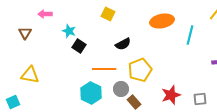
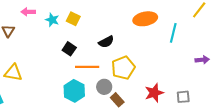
yellow square: (108, 14) -> (73, 19), moved
cyan star: (69, 31) -> (52, 20), moved
black square: (79, 46) -> (69, 49), moved

